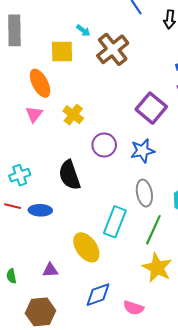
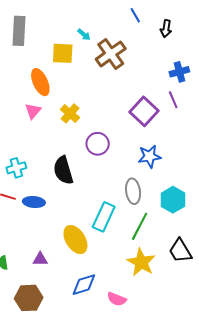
blue star: (143, 151) -> (149, 156), moved

